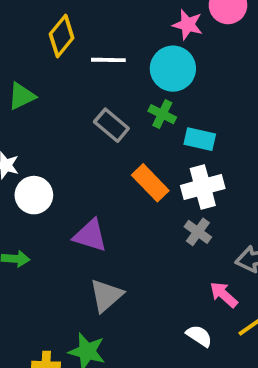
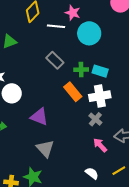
pink star: (188, 25) -> (73, 13), moved
green cross: (162, 114) -> (81, 70), moved, turned -32
gray triangle: (106, 295) -> (45, 149), turned -36
pink arrow: (224, 295) -> (100, 145), moved

